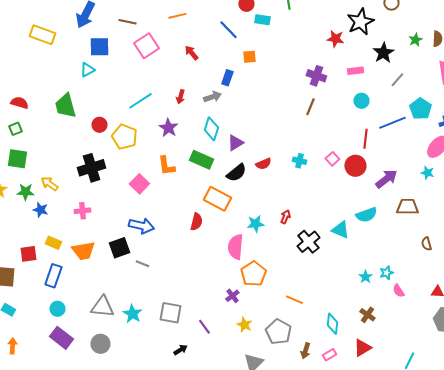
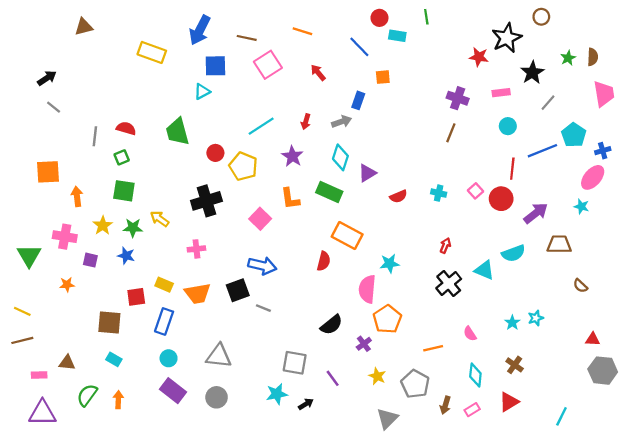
orange line: (177, 16) -> (302, 31), turned 30
black semicircle: (236, 173) -> (331, 325), moved
blue star: (40, 210) -> (126, 256), moved
red arrow: (285, 217) -> (445, 246), moved
brown semicircle: (426, 244) -> (580, 286), turned -32
pink semicircle: (398, 291) -> (470, 334), moved
orange line: (294, 300) -> (433, 348), turned -36
cyan star: (132, 314) -> (277, 394), moved, turned 30

